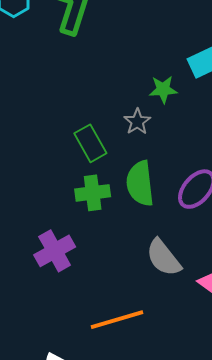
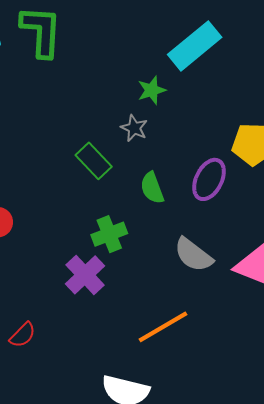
green semicircle: (140, 183) -> (152, 188), size x0.7
green cross: (93, 193) -> (109, 234), moved

